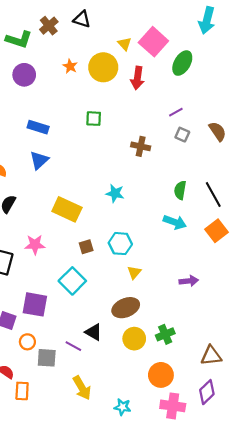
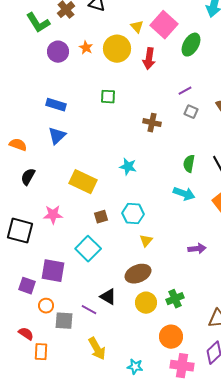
green L-shape: (19, 40) -> (38, 23), turned 40
purple circle: (24, 75) -> (58, 52), moved

